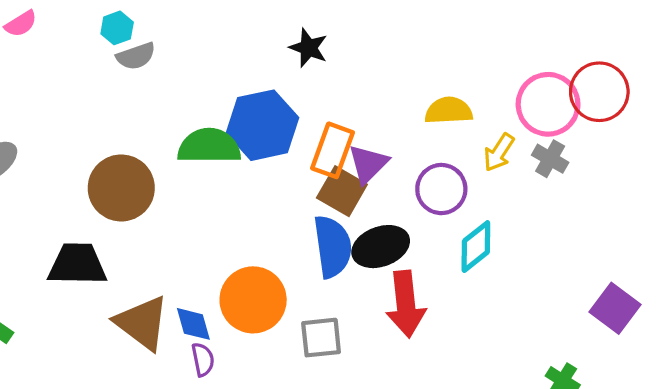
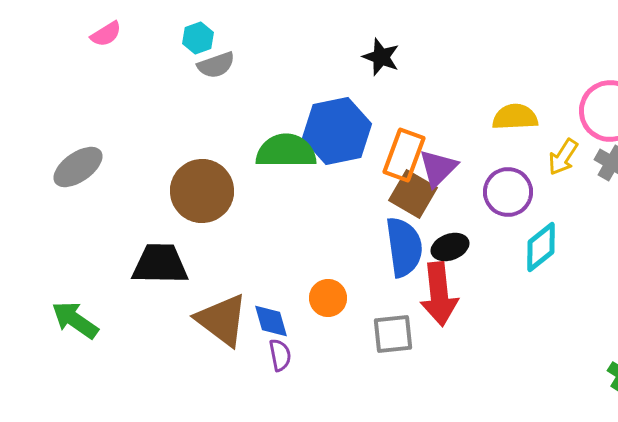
black ellipse: (381, 247) -> (450, 247), size x0.7
orange circle: (253, 300) -> (328, 298), size x0.6
red arrow: (406, 304) -> (439, 294), moved

